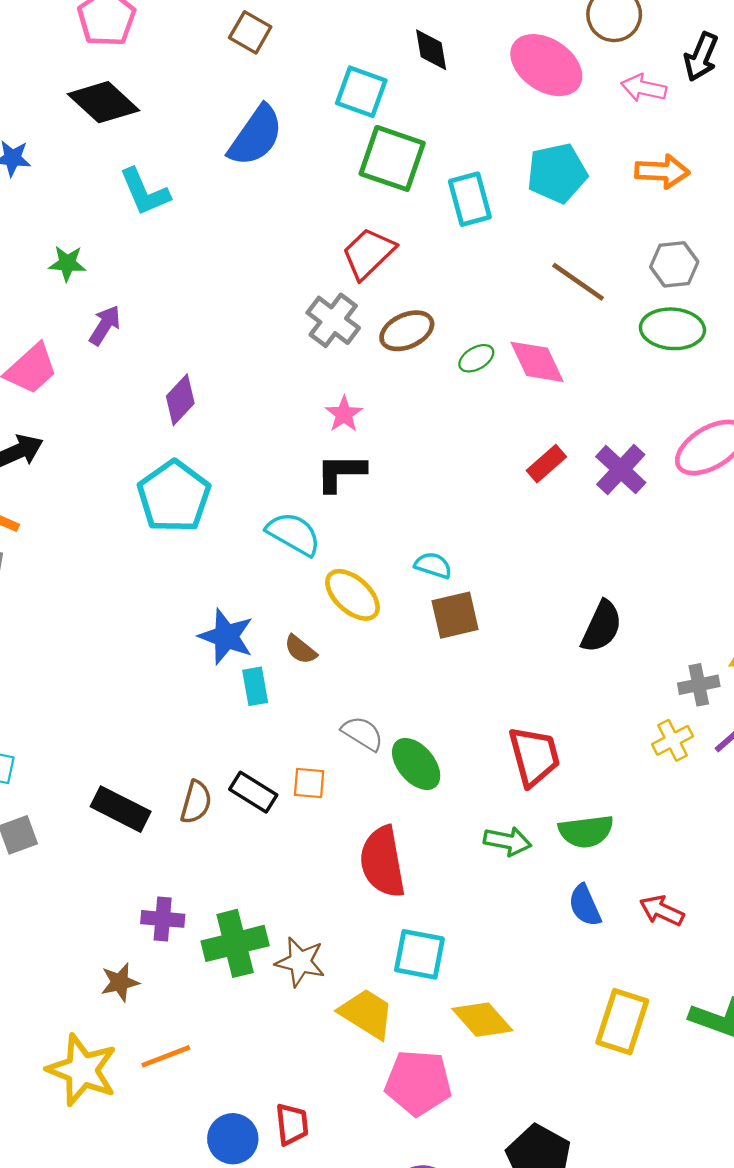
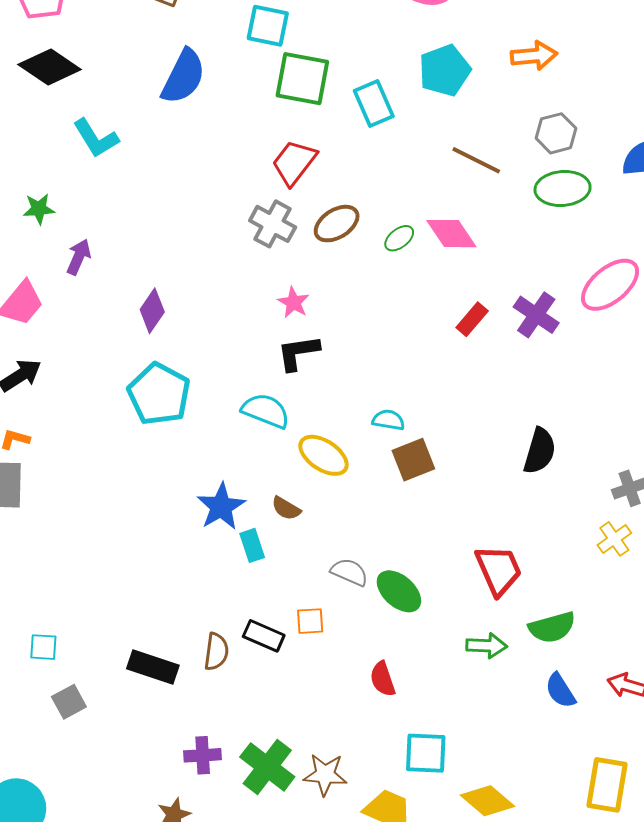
blue star: (226, 636) -> (221, 507), turned 30
red semicircle: (383, 862) -> (383, 679), size x0.6
green cross: (235, 943) -> (267, 767), turned -30

